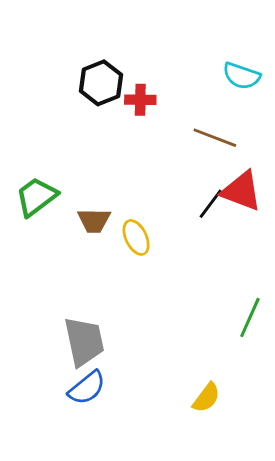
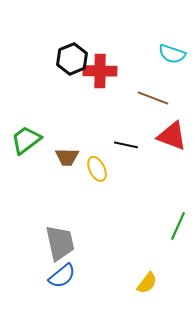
red cross: (140, 100) -> (100, 71), size x1.5
black line: (211, 204) -> (126, 145), moved, turned 65

